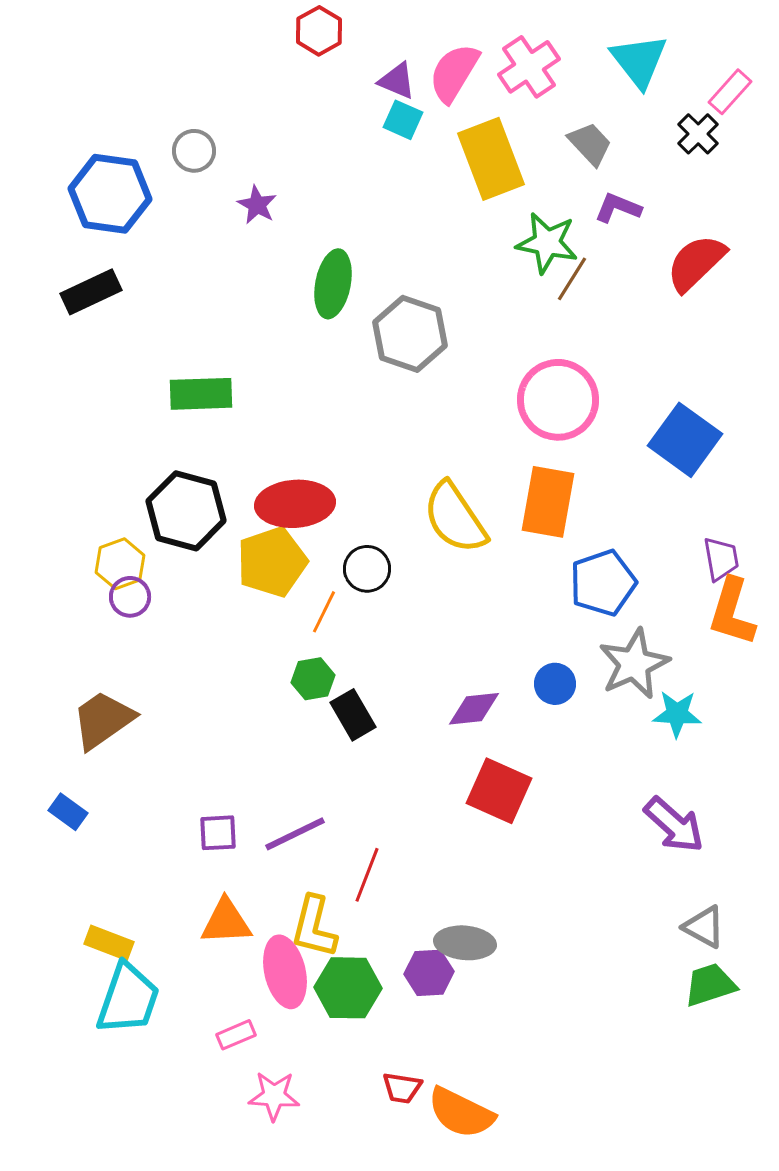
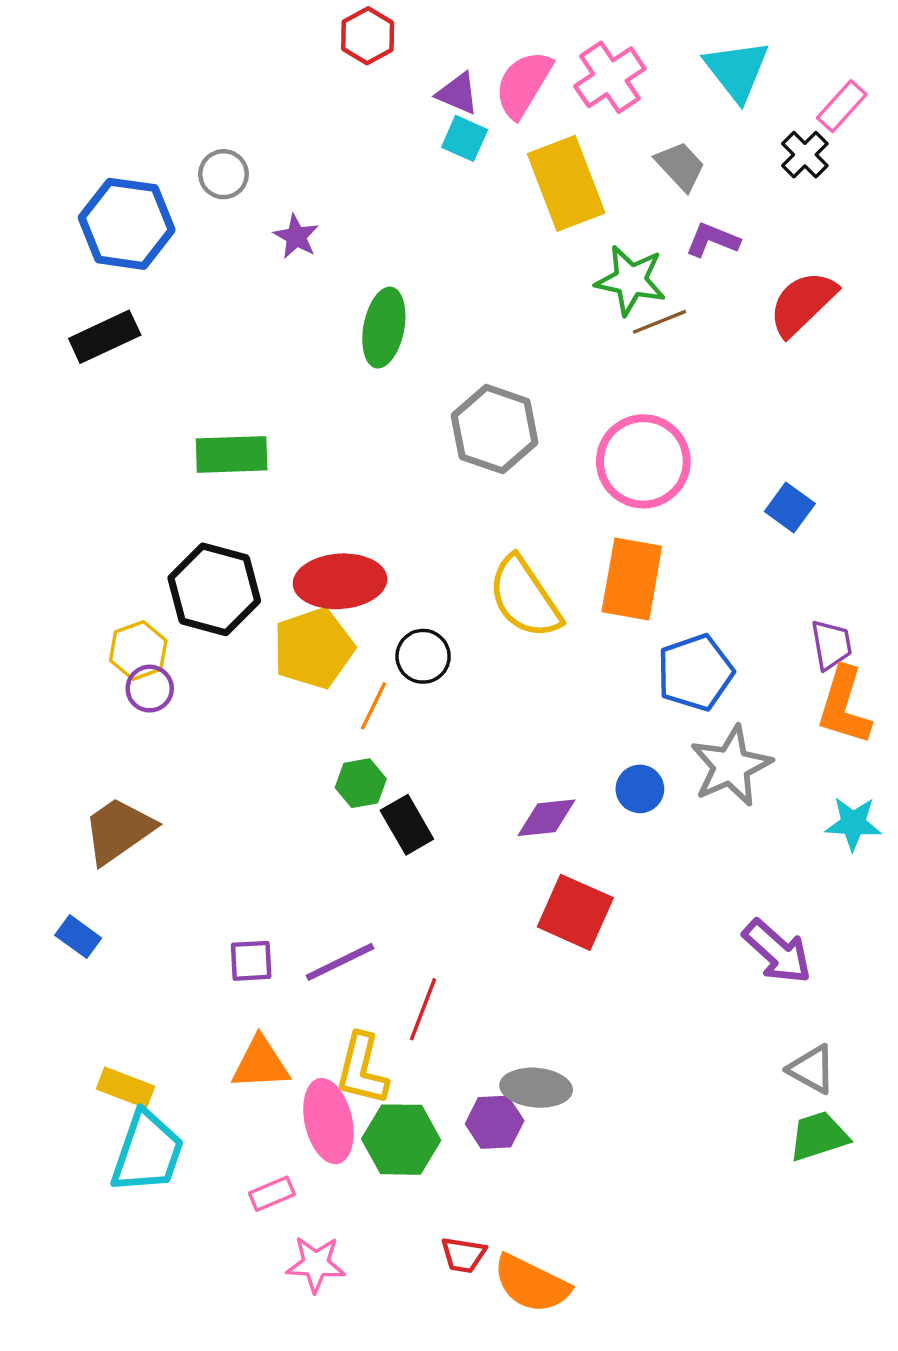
brown line: (572, 279) -> (659, 322), turned 36
gray hexagon: (410, 334) -> (495, 429), moved
blue square: (685, 440) -> (790, 507), size x0.6
cyan star: (677, 714) -> (853, 824), moved

